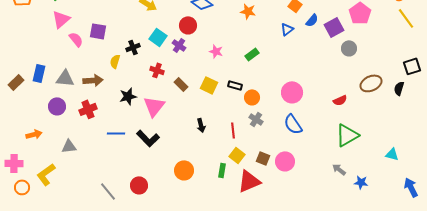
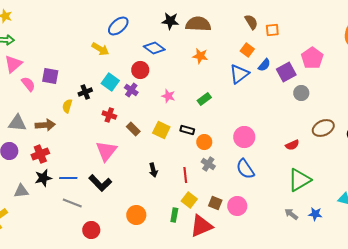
blue triangle: (287, 29) -> (239, 74), size x1.5
black star: (128, 96) -> (43, 178), moved
blue star: (361, 182) -> (315, 214), moved
gray line: (108, 191) -> (72, 203), moved, turned -30

